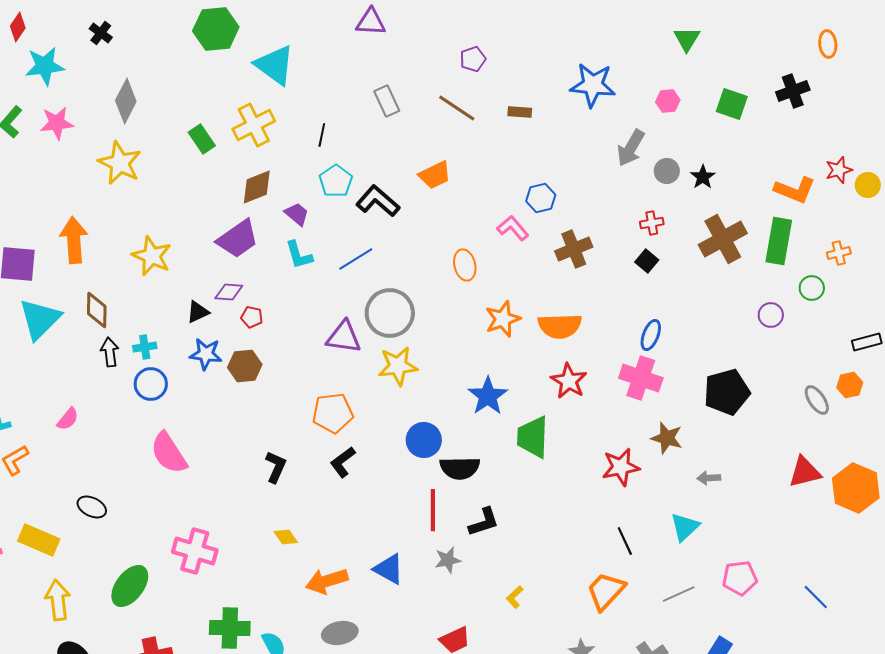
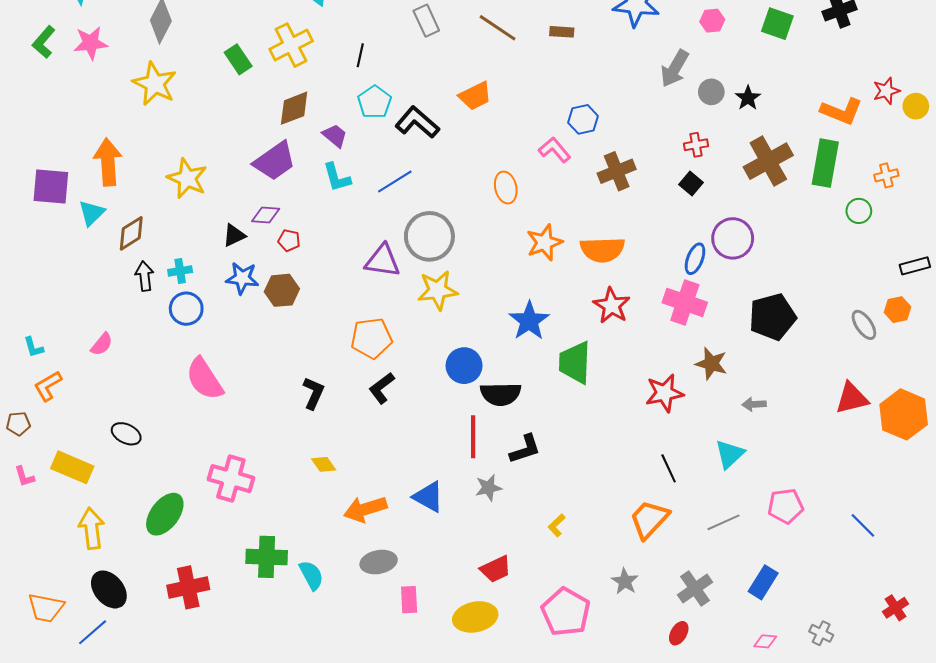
brown diamond: (97, 310) -> (131, 233), turned 57
purple circle: (771, 315) -> (733, 238), moved, size x1.6
cyan triangle: (40, 319) -> (92, 213), moved, size x0.6

